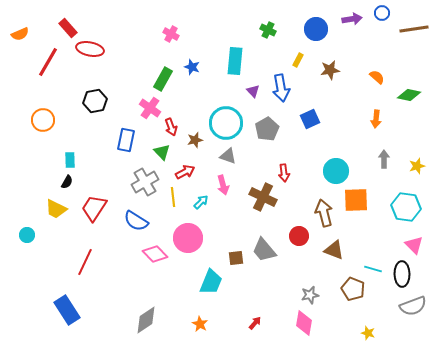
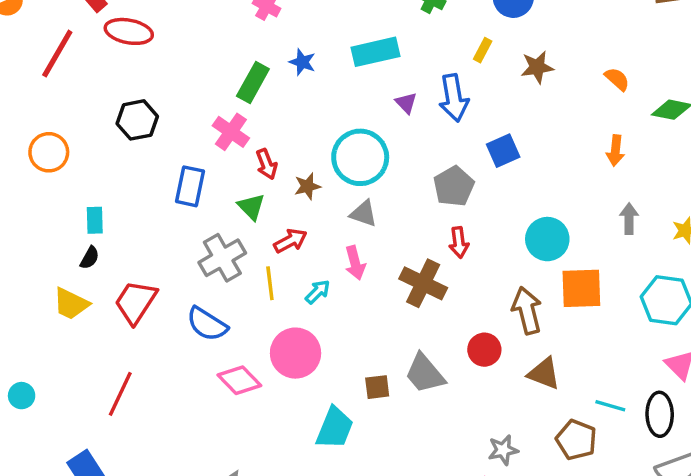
cyan rectangle: (235, 61) -> (375, 52), turned 72
gray pentagon: (267, 129) -> (454, 186), moved
cyan circle: (27, 235) -> (22, 396), moved

